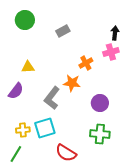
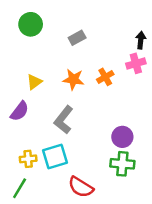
yellow triangle: (28, 67) -> (34, 82), turned -32
orange star: (72, 83) -> (73, 79), moved
purple circle: (100, 103) -> (122, 137), moved

